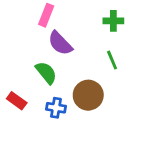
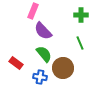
green semicircle: (46, 73) -> (44, 54), moved
red rectangle: (17, 101) -> (16, 63), moved

